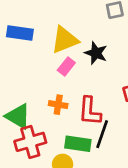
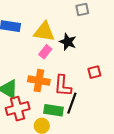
yellow triangle: (65, 40) -> (44, 32), turned 30
orange cross: (58, 105) -> (39, 81), size x1.5

